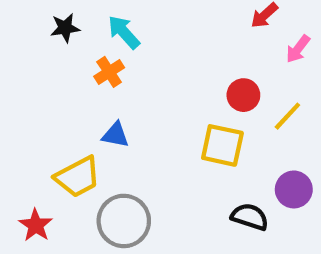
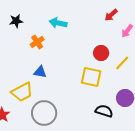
cyan arrow: (124, 32) -> (58, 23), moved, turned -36

